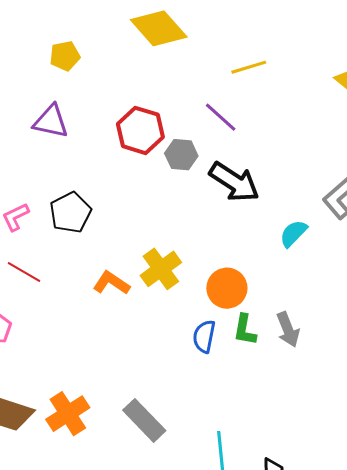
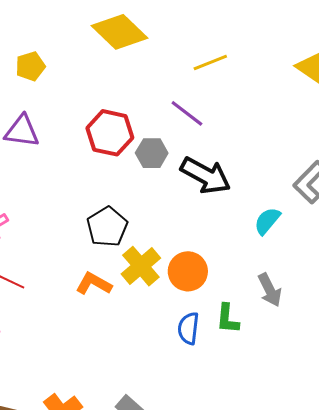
black pentagon: (70, 213) -> (107, 227), moved
orange circle: (227, 288) -> (188, 271), moved
gray arrow: (288, 330) -> (270, 290), moved

